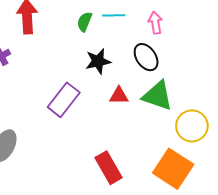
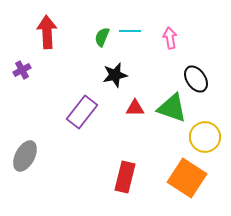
black ellipse: (146, 57) -> (196, 79), moved
red rectangle: (108, 168) -> (125, 177), turned 44

